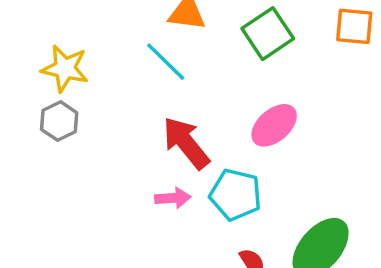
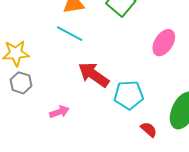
pink ellipse: (274, 125) -> (164, 43), moved
pink arrow: (173, 198) -> (59, 112), moved

